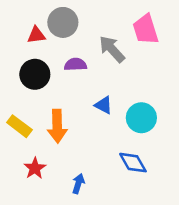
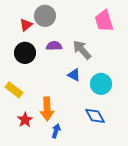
red triangle: (36, 35) -> (26, 25), turned -32
gray arrow: (112, 49) -> (82, 50), moved
orange arrow: (57, 126) -> (47, 109), moved

